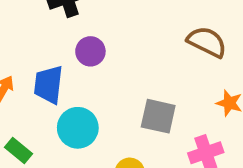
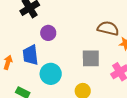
brown semicircle: (207, 42) -> (108, 28), moved

